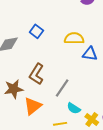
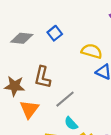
brown L-shape: (36, 74) -> (42, 77), turned -35
orange triangle: (33, 106) -> (29, 109), turned -30

